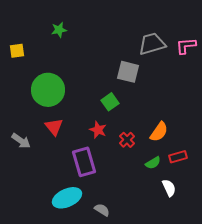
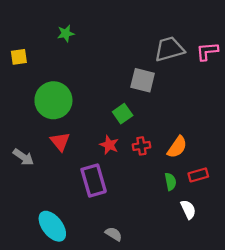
red cross: (127, 140) -> (141, 146), moved, turned 35
green semicircle: (153, 163) -> (170, 182), turned -70
cyan ellipse: (67, 198) -> (52, 226), moved, turned 76

